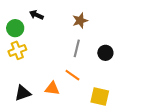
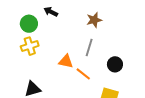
black circle: (105, 53) -> (115, 64), moved
orange triangle: (52, 88) -> (66, 61), moved

